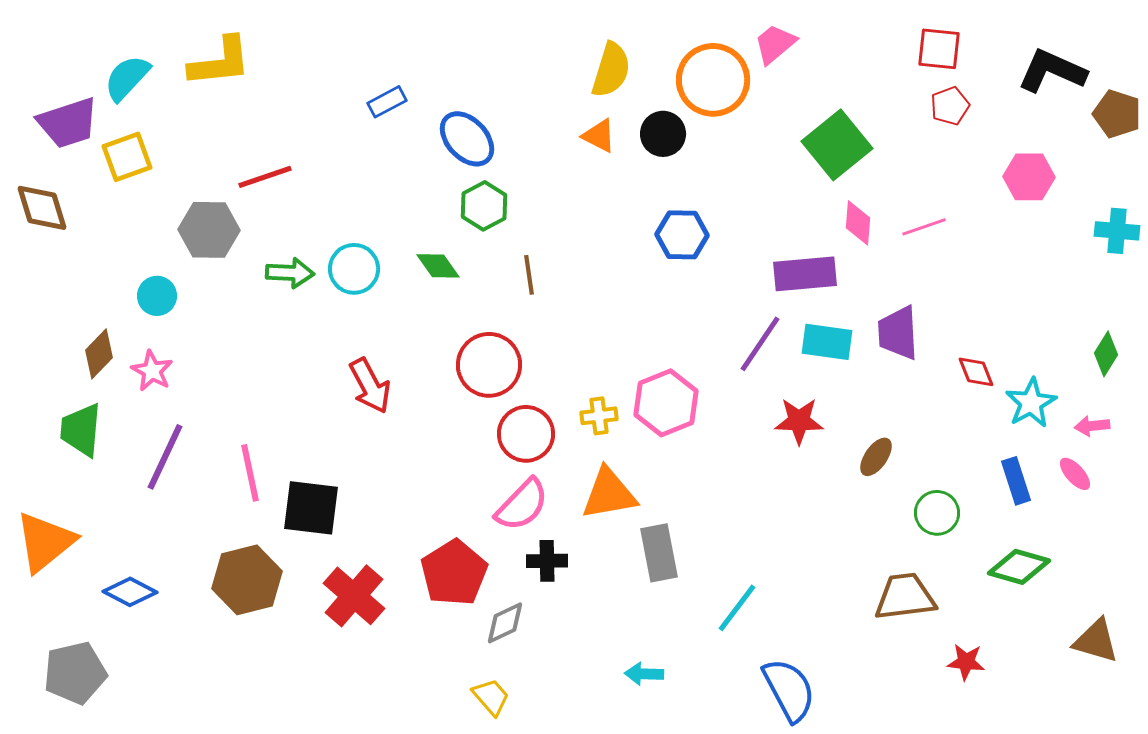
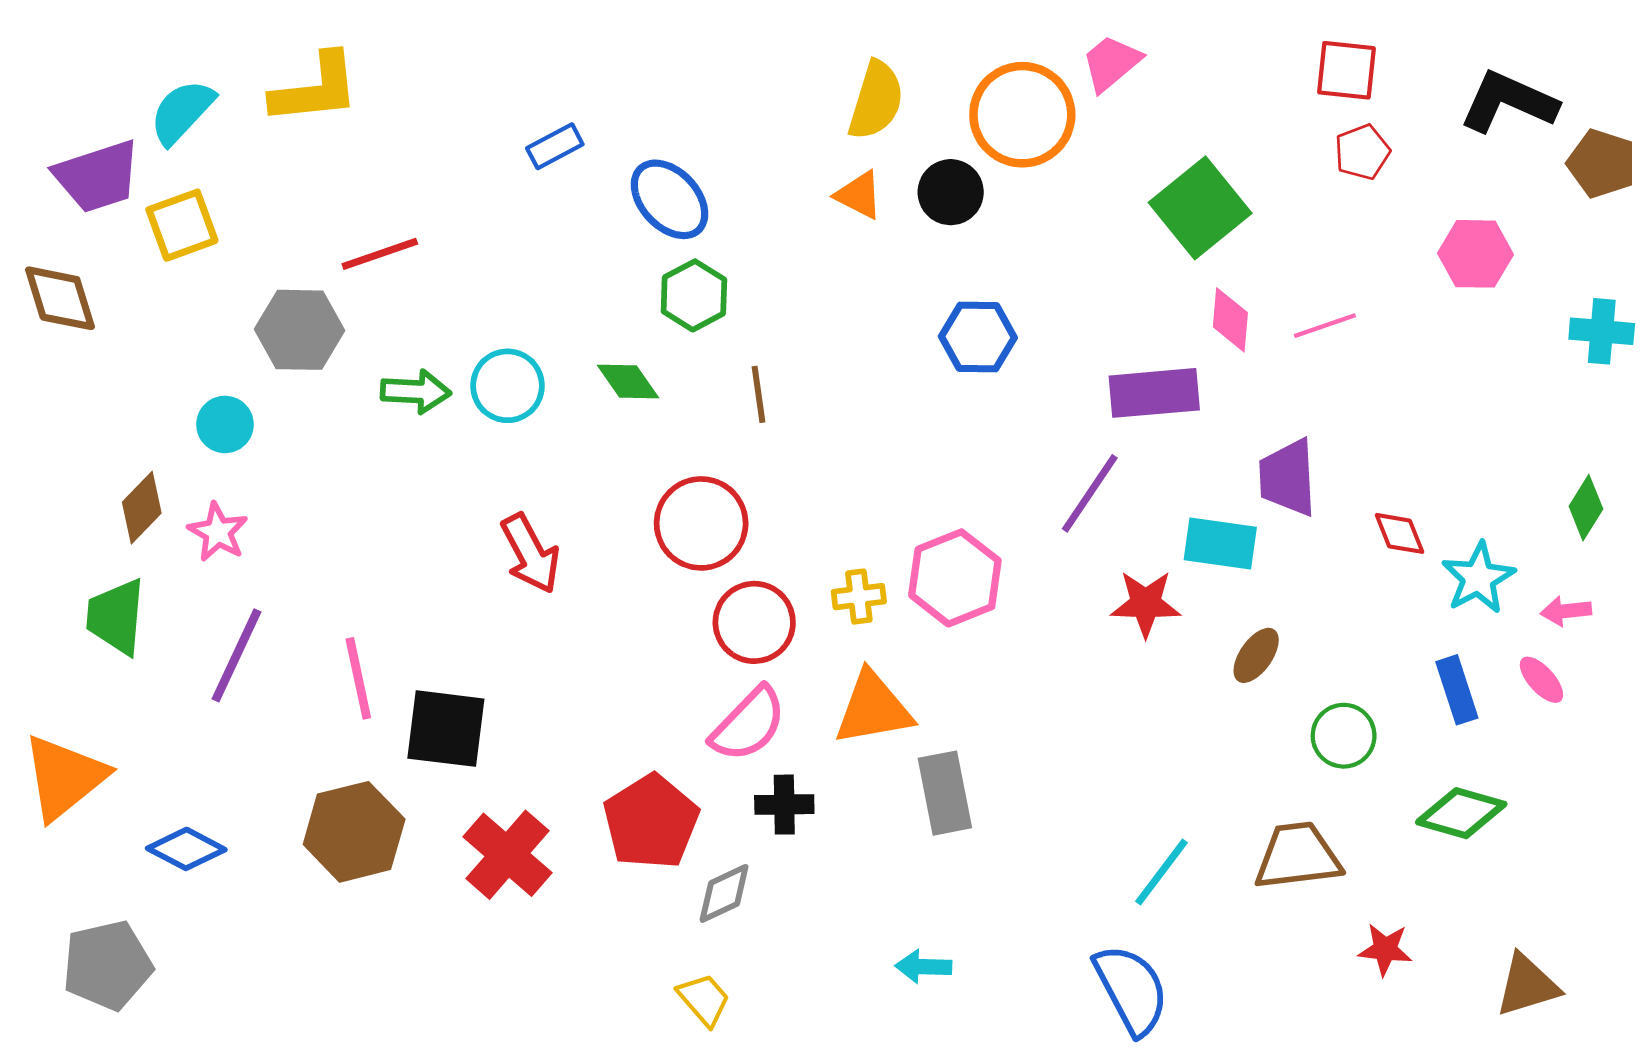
cyan rectangle: (827, 342) -> (1220, 544), moved
cyan line: (737, 608) -> (1161, 872), moved
brown triangle: (1096, 641) -> (1527, 985), moved, turned -33

